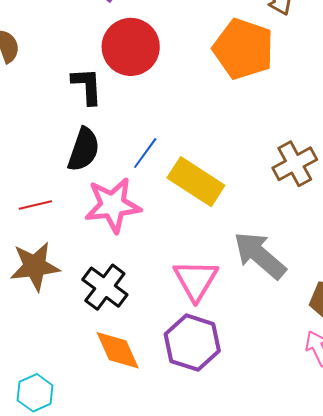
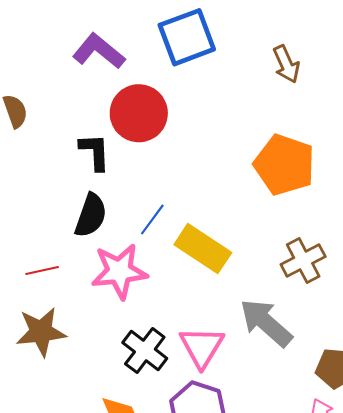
orange pentagon: (243, 49) -> (284, 165), moved
brown cross: (295, 164) -> (303, 261), moved
black cross: (105, 287) -> (145, 351), moved

